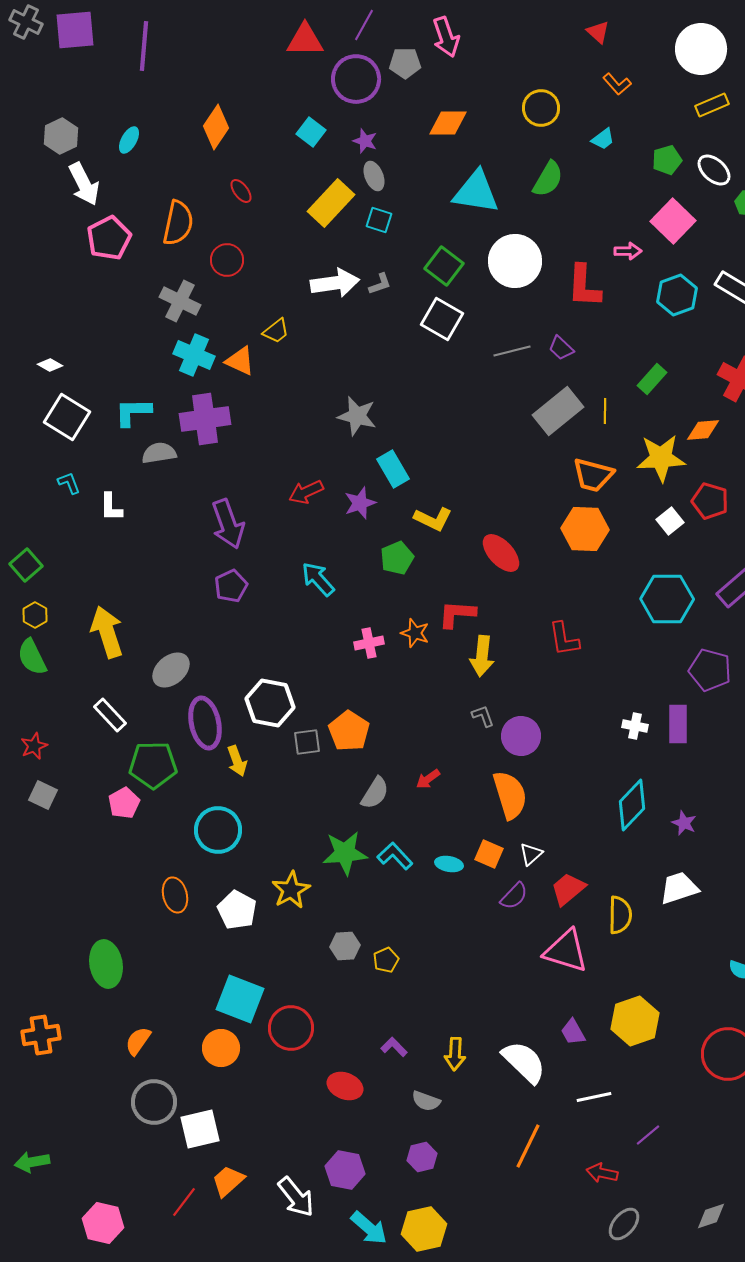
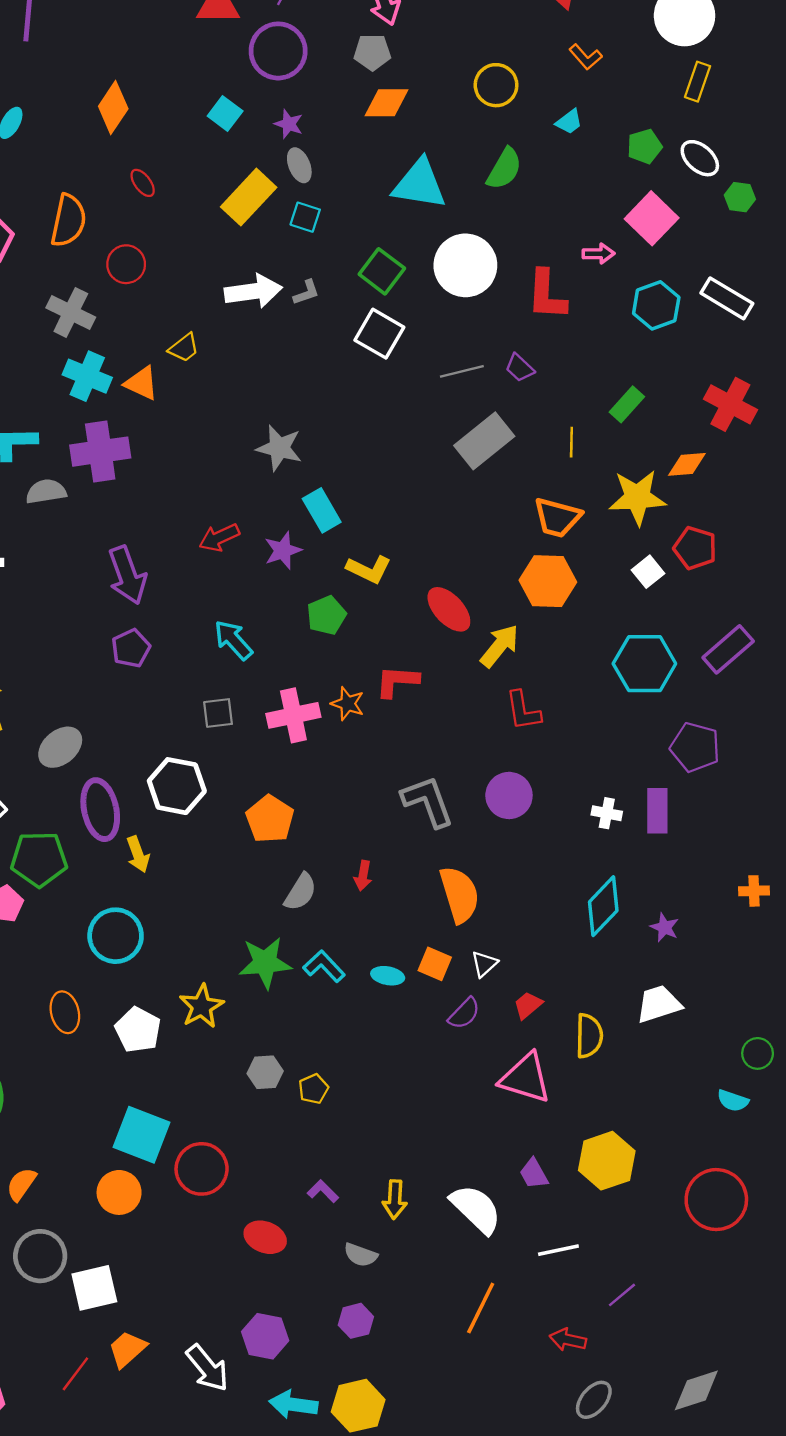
gray pentagon: (405, 63) -> (372, 52), moved
yellow rectangle: (712, 105) -> (697, 82), turned -48
gray rectangle: (558, 411) -> (484, 441), moved
pink cross: (369, 643) -> (293, 715), size x1.5
yellow arrow: (482, 656) -> (500, 646), moved, turned -147
gray L-shape: (483, 716) -> (428, 801), size x2.0
purple circle: (521, 736) -> (509, 795), moved
gray square: (307, 742) -> (218, 713), moved
red arrow: (428, 779) -> (363, 876), turned -45
red trapezoid: (568, 889) -> (528, 1005), size x0.7
gray diamond: (711, 1216) -> (696, 1390), size x1.4
cyan arrow: (369, 1228) -> (293, 1405), turned 147

